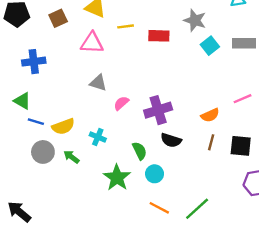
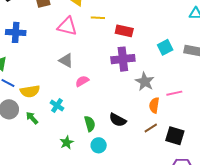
gray star: (195, 20) -> (145, 82), moved
pink line: (242, 99) -> (174, 93), moved
purple cross: (158, 110) -> (123, 59), moved
orange semicircle: (210, 115) -> (154, 105), turned 112
brown line: (211, 142) -> (151, 128), turned 32
green star: (117, 178) -> (67, 142), size x0.6

